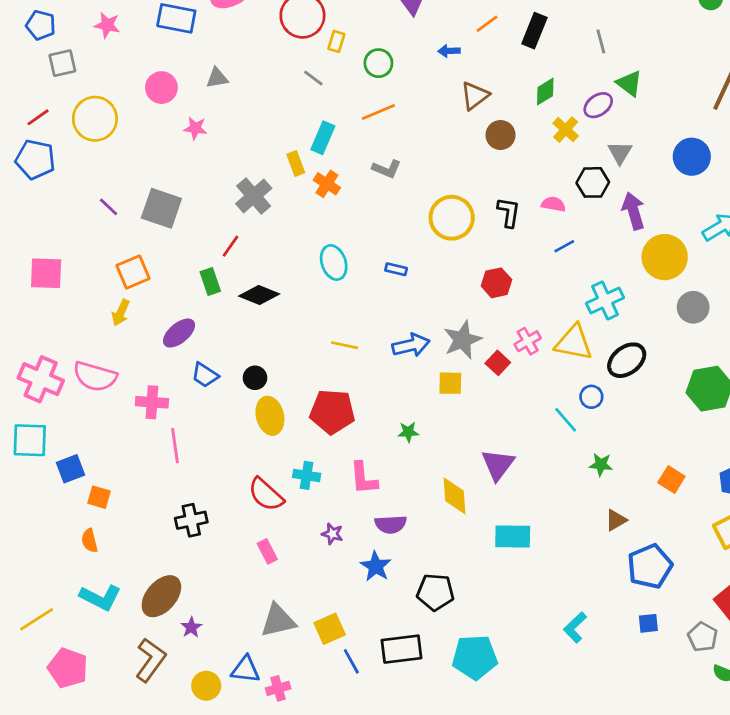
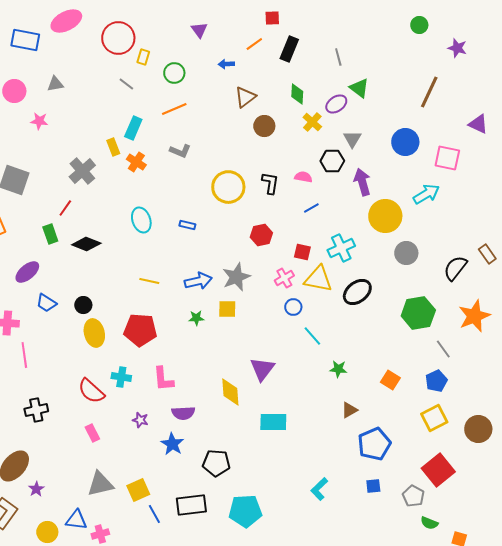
green diamond: (545, 92) -> (297, 94), turned -55
red square: (498, 363) -> (302, 252), moved, turned -30
blue circle: (591, 397) -> (293, 307), moved
green star: (408, 432) -> (196, 318), moved

